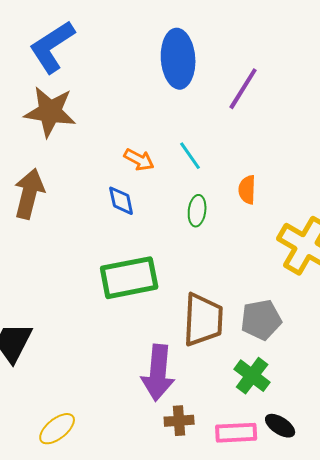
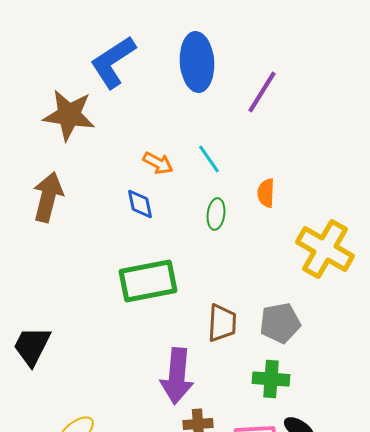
blue L-shape: (52, 47) -> (113, 62), moved
brown trapezoid: (203, 320) -> (222, 323), size x0.7
green cross: (252, 376) -> (271, 379), turned -33

